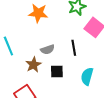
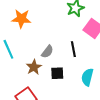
orange star: (38, 13) -> (21, 19), moved
gray semicircle: (48, 49) -> (47, 52), turned -32

